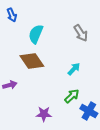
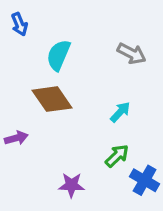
gray arrow: (81, 33) -> (132, 54), turned -30

